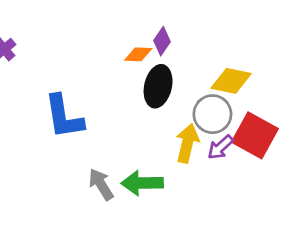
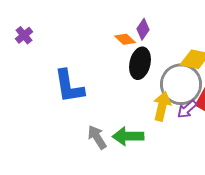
orange diamond: (138, 54) -> (125, 39), turned 40
gray circle: (212, 114) -> (181, 84), size x1.4

